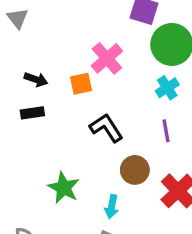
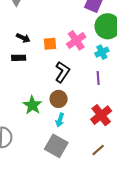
pink cross: (107, 58) -> (76, 40), moved
black L-shape: (106, 128) -> (62, 72), turned 60
brown circle: (135, 170) -> (59, 99), moved

